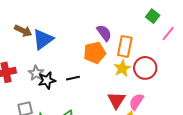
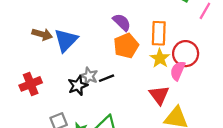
purple semicircle: (104, 33) -> (122, 22), moved
gray star: (36, 73) -> (89, 76), moved
pink semicircle: (136, 102) -> (178, 71), moved

